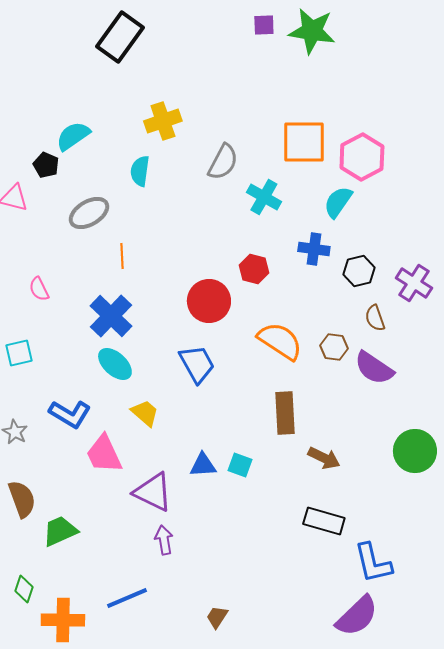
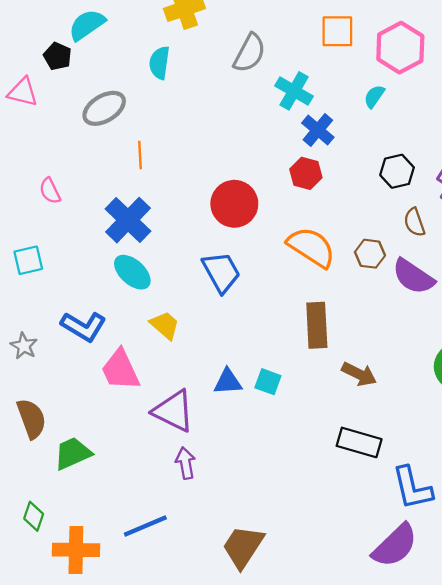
orange square: (304, 142) -> (337, 31), size x0.7
cyan semicircle: (338, 202) -> (374, 96), size x0.7
blue cross: (314, 249) -> (318, 130), moved, turned 32
red hexagon: (254, 269) -> (306, 173), moved
brown trapezoid: (217, 617) -> (243, 547), size x1.8

